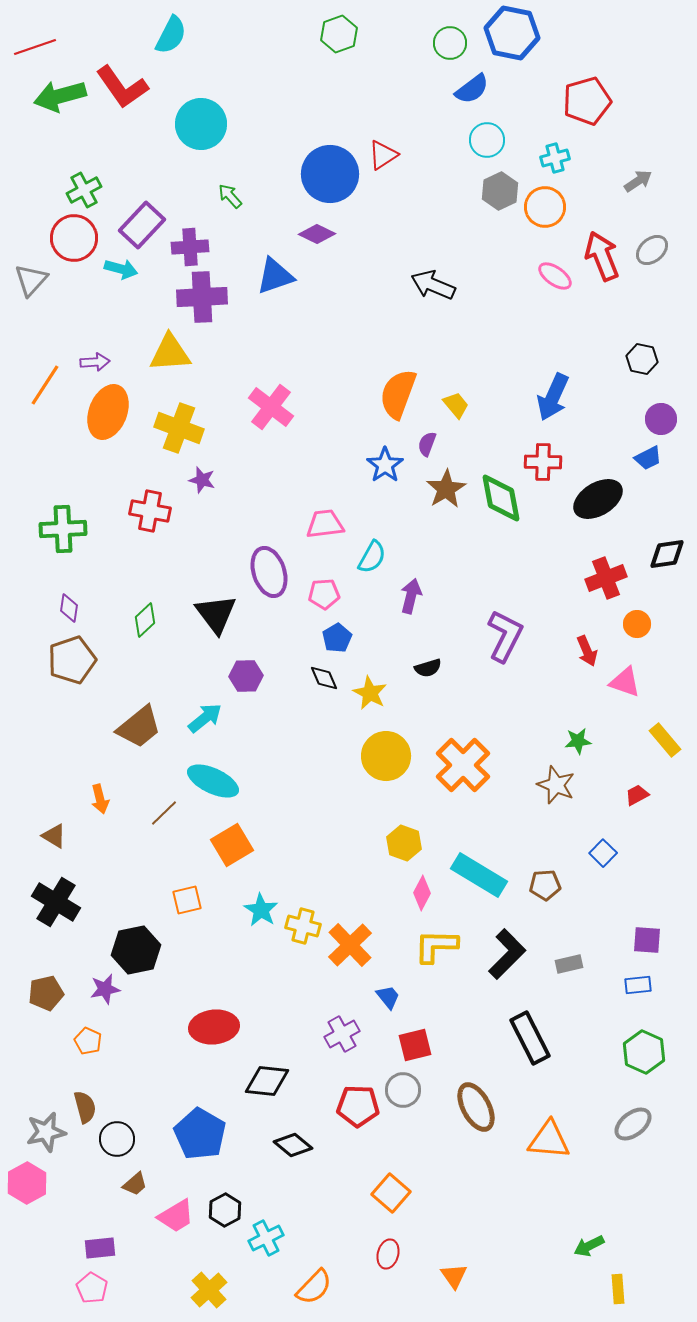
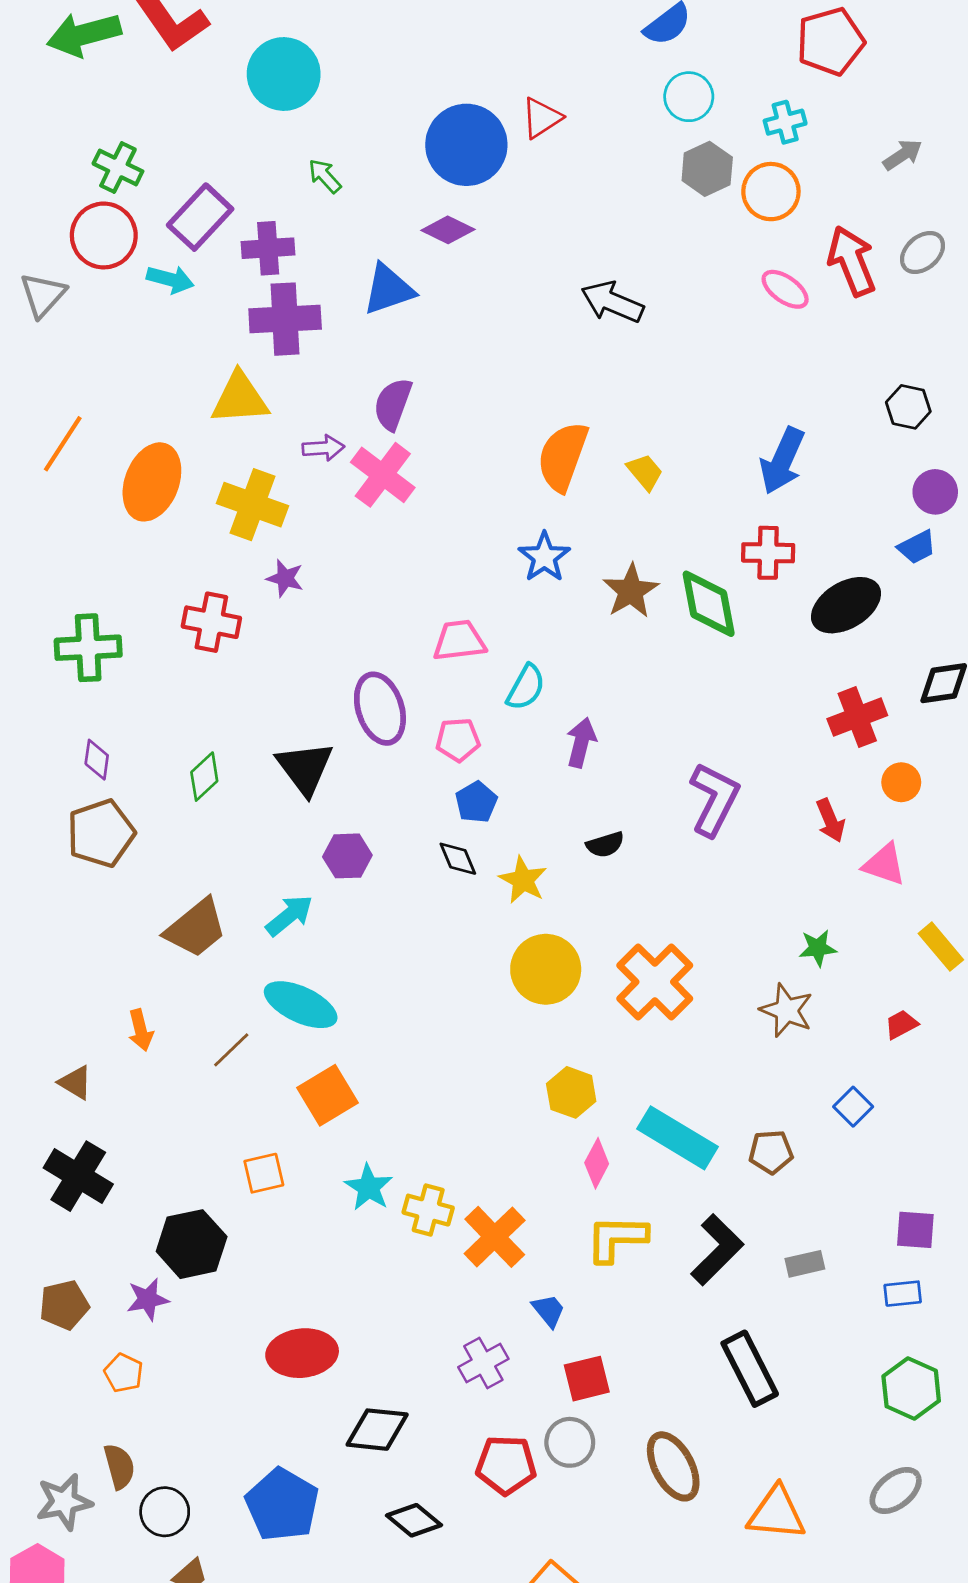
green cross: (84, 190) -> (118, 167), turned -36
purple arrow: (95, 362) -> (323, 448), moved
purple semicircle: (427, 444) -> (393, 404), moved, size x1.5

